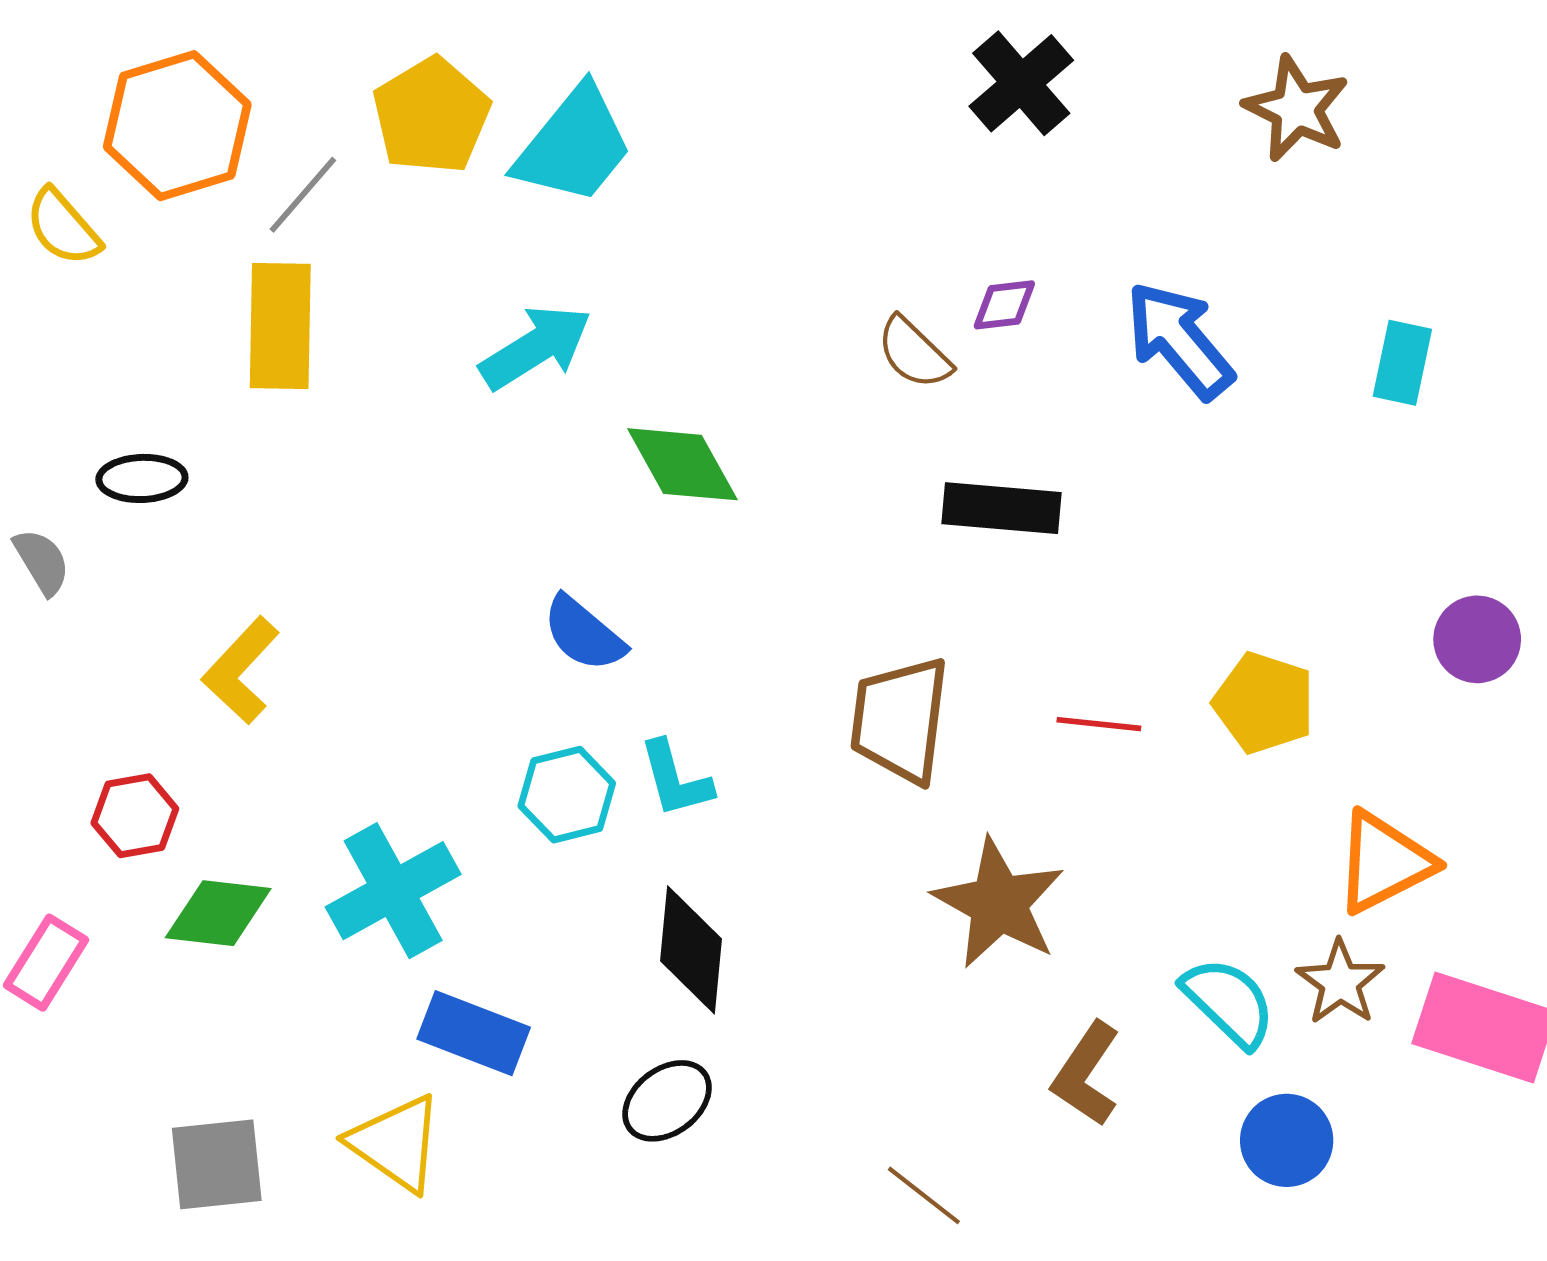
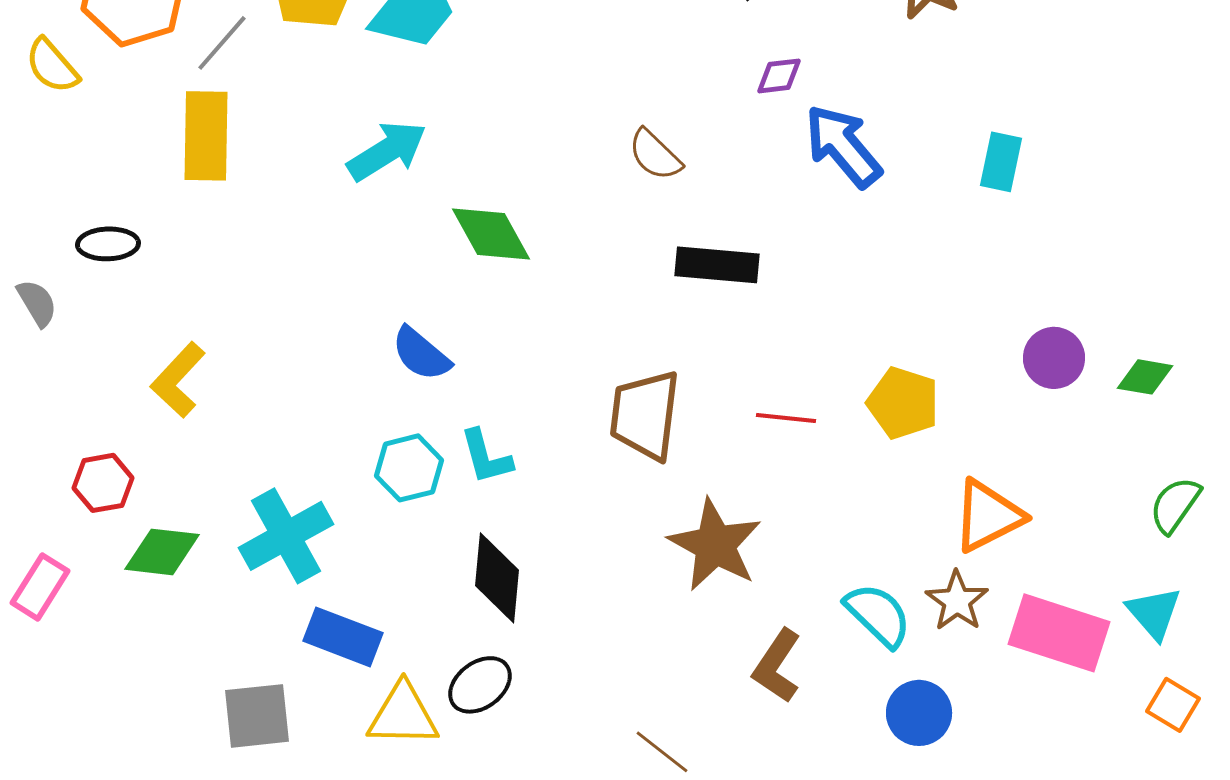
purple diamond: (1004, 305) -> (779, 76), moved
yellow triangle: (396, 1143) -> (403, 715), moved, turned -34
gray square: (217, 1164) -> (257, 716), moved

